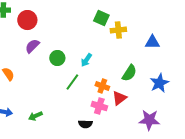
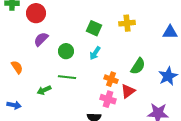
green square: (101, 18) -> (94, 28), moved
blue triangle: (152, 42) -> (170, 32), moved
green line: (72, 82) -> (67, 77), moved, turned 60
green arrow: (35, 116) -> (44, 90), moved

